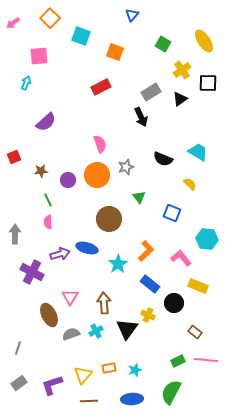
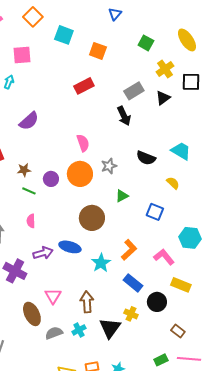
green triangle: (139, 197) -> (122, 196), turned 40
green line: (48, 200) -> (29, 191), moved, turned -40

